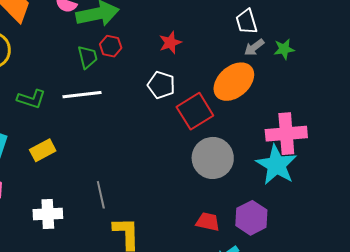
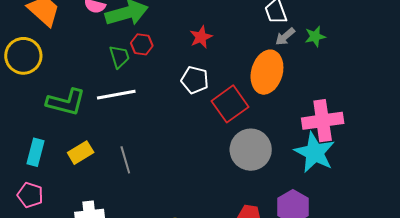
orange ellipse: (234, 82) -> (267, 72), turned -30
green L-shape: (31, 99) -> (66, 102), size x1.4
gray line: (101, 195) -> (125, 160), moved

